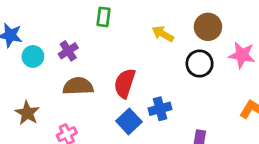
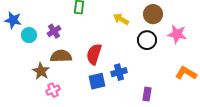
brown star: (27, 113) -> (41, 71), moved
blue square: (129, 121) -> (97, 81), turned 30

